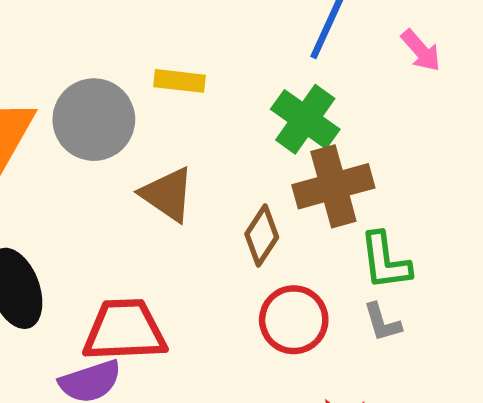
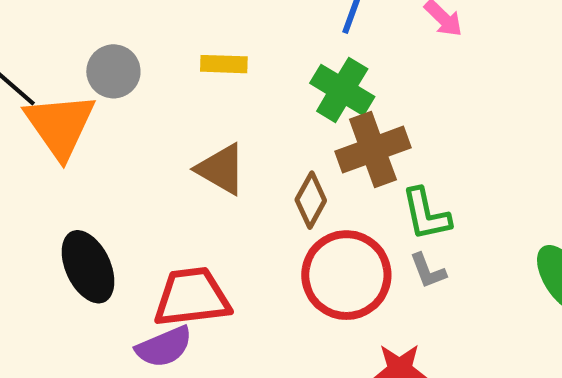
gray circle: (94, 120) -> (113, 71), moved, size x0.7
red circle: (294, 320) -> (346, 275), size x1.4

